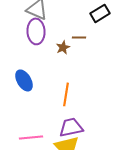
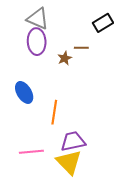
orange line: (66, 94) -> (54, 112), moved

